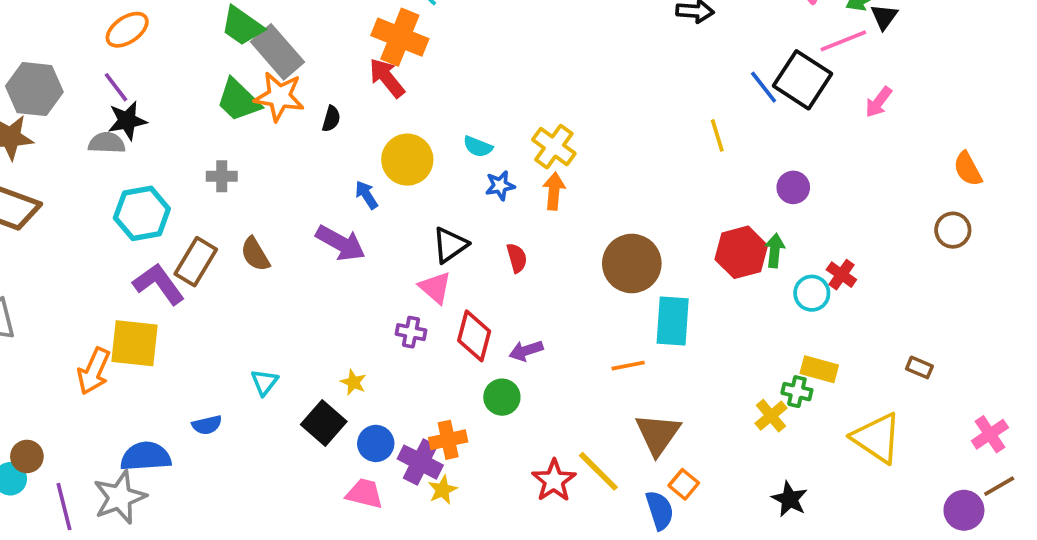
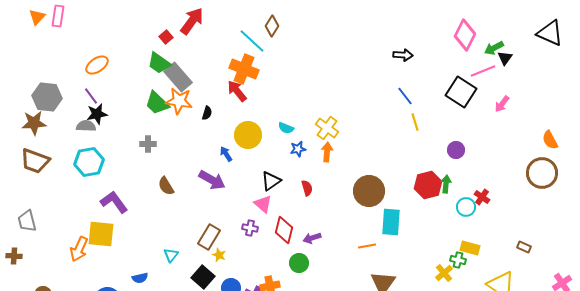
blue line: (764, 87) -> (405, 96), moved
cyan hexagon: (142, 213) -> (89, 162), moved
brown circle: (953, 230) -> (542, 173), size x1.6
brown rectangle: (196, 262) -> (209, 237), moved

